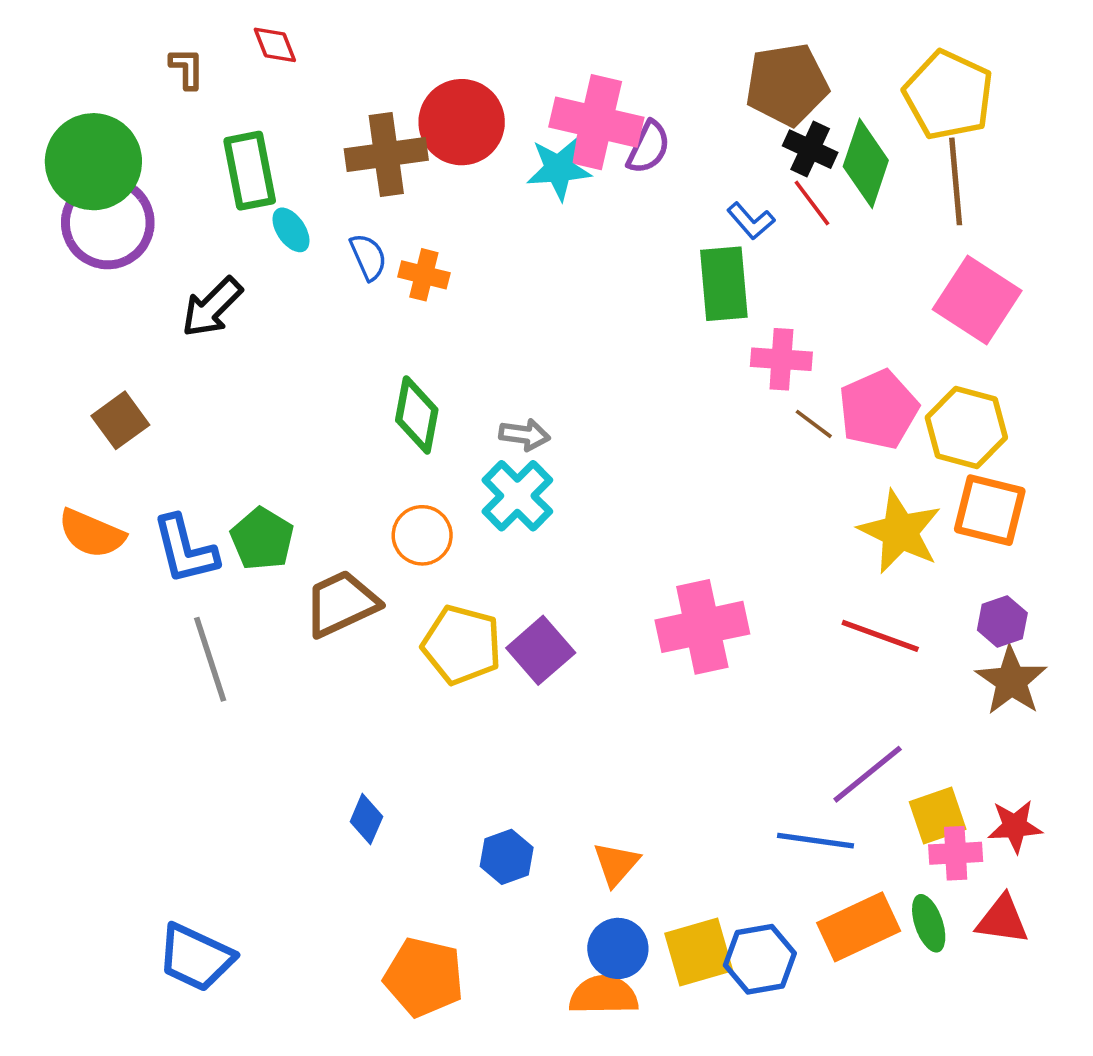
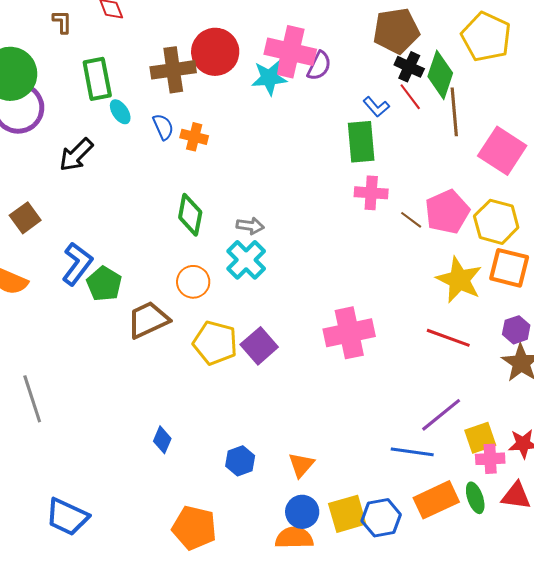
brown line: (956, 181) -> (454, 112), moved
pink cross: (781, 359) -> (371, 193), moved
blue L-shape: (185, 550) -> (77, 264), moved, turned -129
gray line: (210, 659) -> (32, 399), moved

